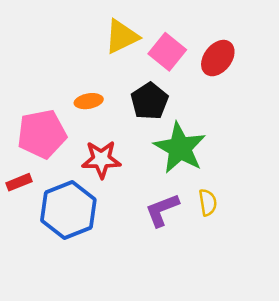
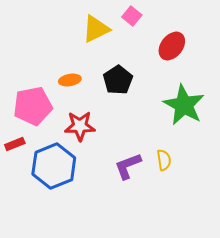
pink square: (167, 52) -> (132, 16), moved, size x0.7
green star: (180, 148) -> (184, 105), moved

